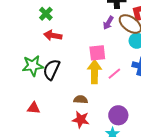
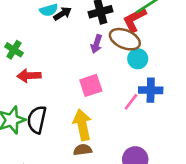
yellow arrow: (94, 72) -> (82, 125), moved
pink line: (114, 74) -> (131, 102), moved

